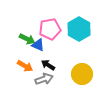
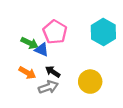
pink pentagon: (50, 29) -> (55, 32), turned -30
cyan hexagon: (79, 29) -> (103, 32), moved

